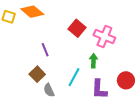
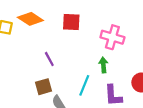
red square: (77, 28) -> (71, 22), moved, turned -30
brown square: (37, 74) -> (44, 87), turned 35

